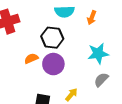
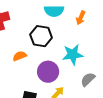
cyan star: (98, 54) -> (73, 55), moved
purple circle: (53, 64) -> (48, 72), moved

